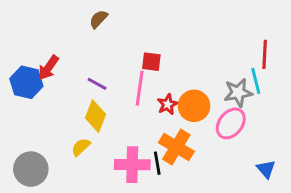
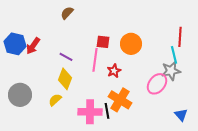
blue hexagon: (26, 82) -> (15, 44), moved
gray star: (238, 93) -> (171, 71), moved
orange circle: (194, 106) -> (131, 44), moved
gray circle: (31, 169) -> (20, 95), moved

